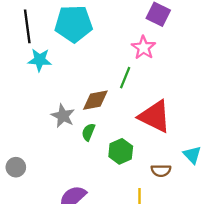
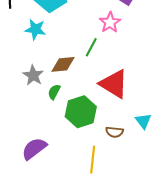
cyan star: (40, 60) -> (35, 29), moved
green hexagon: (121, 151) -> (81, 112), size x1.4

